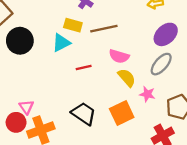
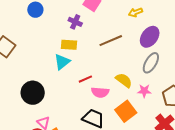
brown line: (104, 29) -> (111, 41), moved
black circle: (20, 41) -> (33, 93), moved
pink semicircle: (119, 56) -> (100, 92), moved

